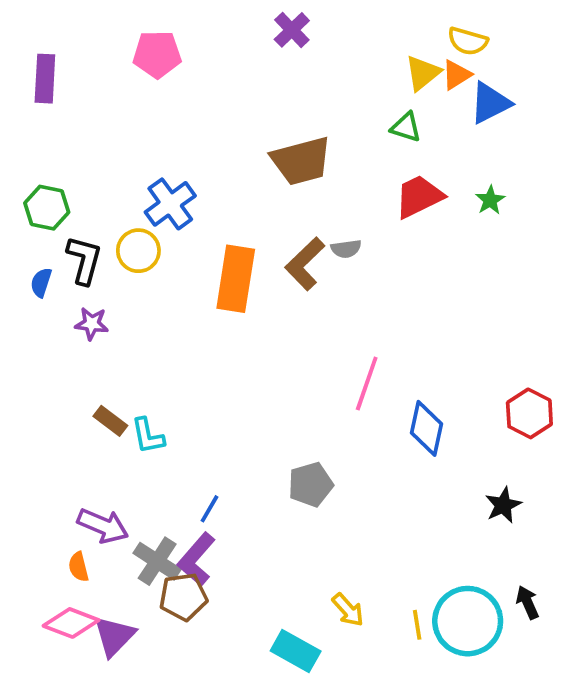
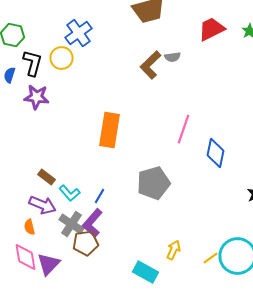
orange rectangle: (236, 279) -> (110, 130), moved
purple star: (92, 324) -> (36, 97), size x1.4
brown rectangle: (110, 421) -> (46, 177), moved
cyan L-shape: (148, 436) -> (70, 193), moved, turned -30
gray pentagon: (311, 485) -> (154, 183), size x1.4
yellow arrow: (348, 610) -> (174, 250), turned -114
pink diamond: (71, 623) -> (26, 257), turned 60
yellow line: (417, 625) -> (210, 258), turned 63

